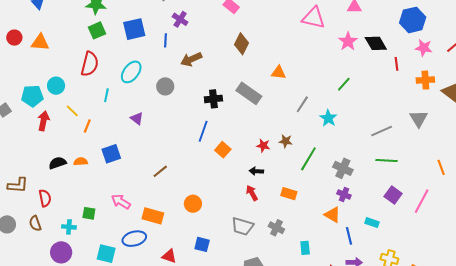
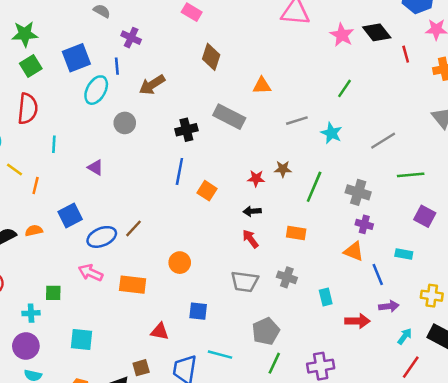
cyan ellipse: (131, 72) -> (96, 90), moved
gray line: (302, 104) -> (297, 121), turned 48
gray line: (382, 131) -> (383, 141), moved
blue ellipse: (134, 239) -> (102, 237), moved

